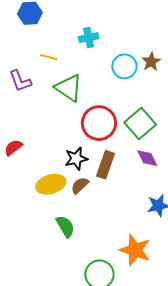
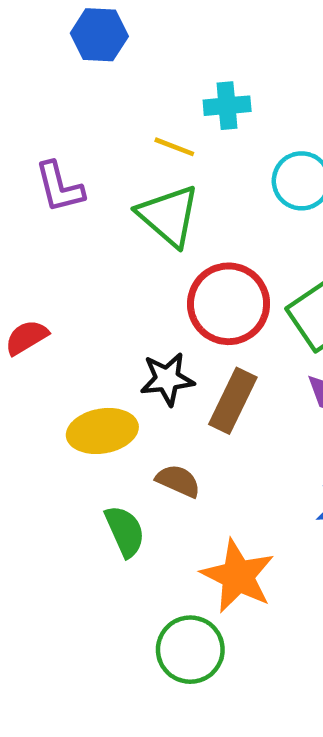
yellow line: (49, 57) -> (174, 147), moved
brown semicircle: (80, 185) -> (178, 481), moved, turned 60
orange star: (135, 250) -> (238, 576), moved

